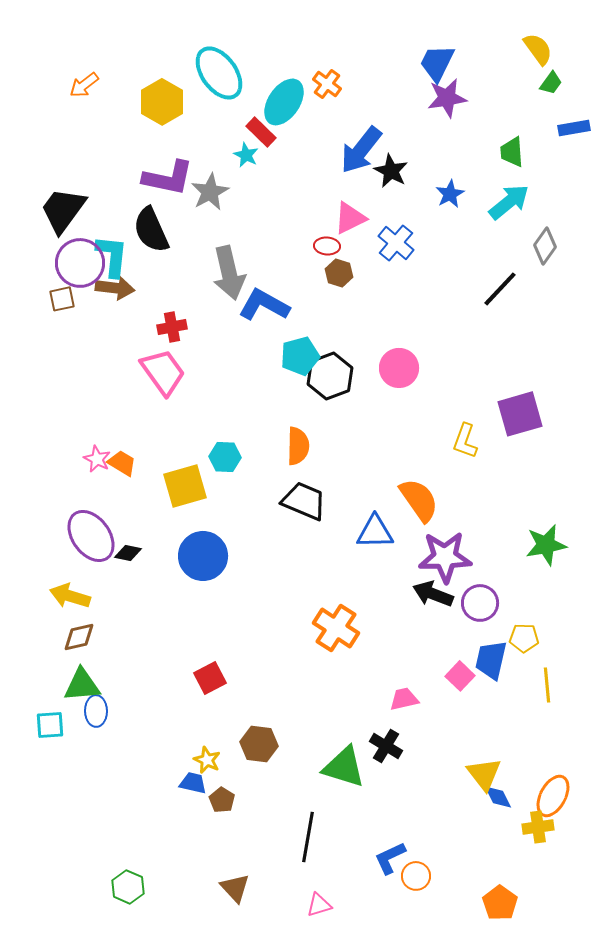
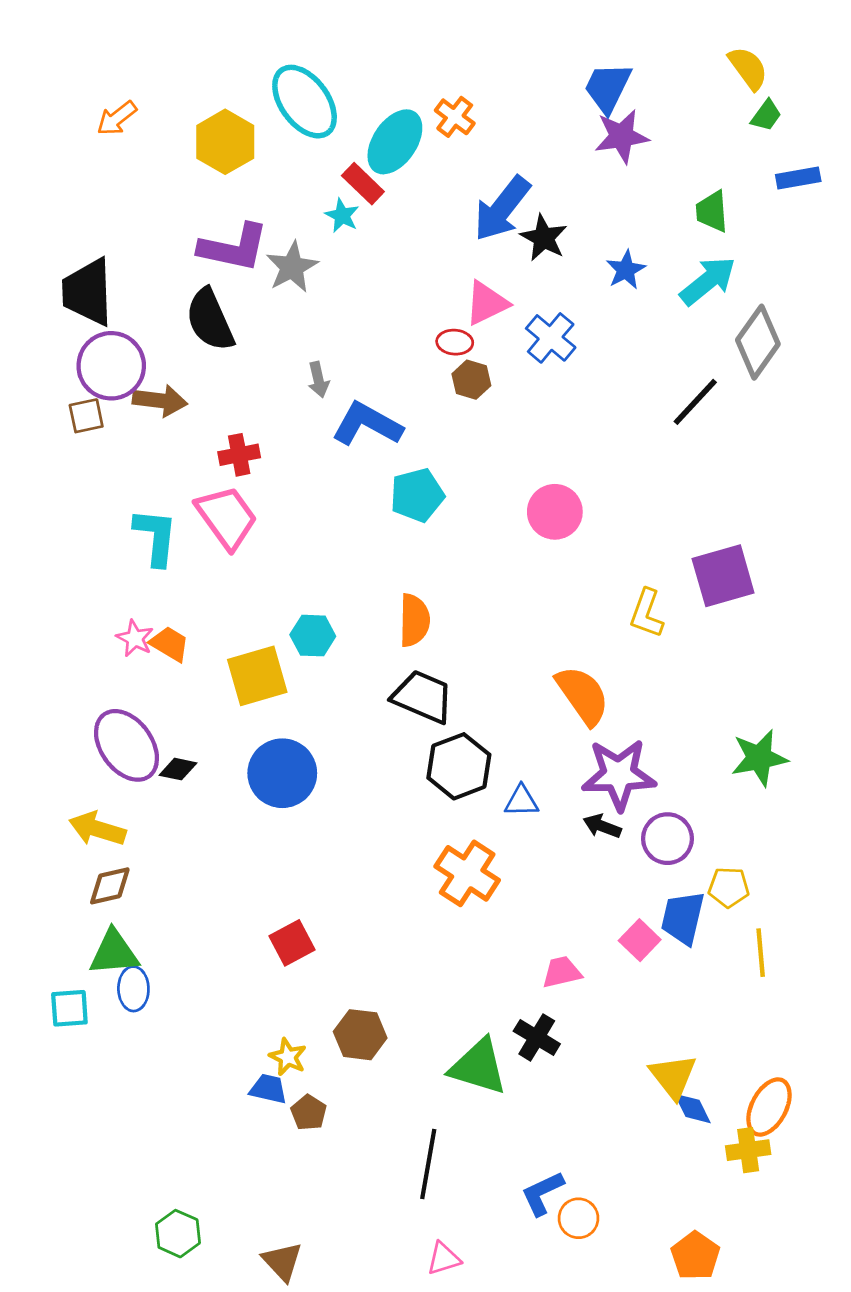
black trapezoid: (63, 210) -> (88, 292), turned -38
gray diamond: (545, 246) -> (758, 342), size x1.4
cyan L-shape: (112, 256) -> (156, 537), moved
gray arrow: (229, 273) -> (318, 380), size x0.5
black hexagon: (330, 376) -> (459, 766), moved
blue triangle: (375, 532) -> (521, 801), moved, size x0.7
black arrow: (433, 594) -> (602, 826), size x0.7
brown triangle: (235, 888) -> (282, 1261), moved

